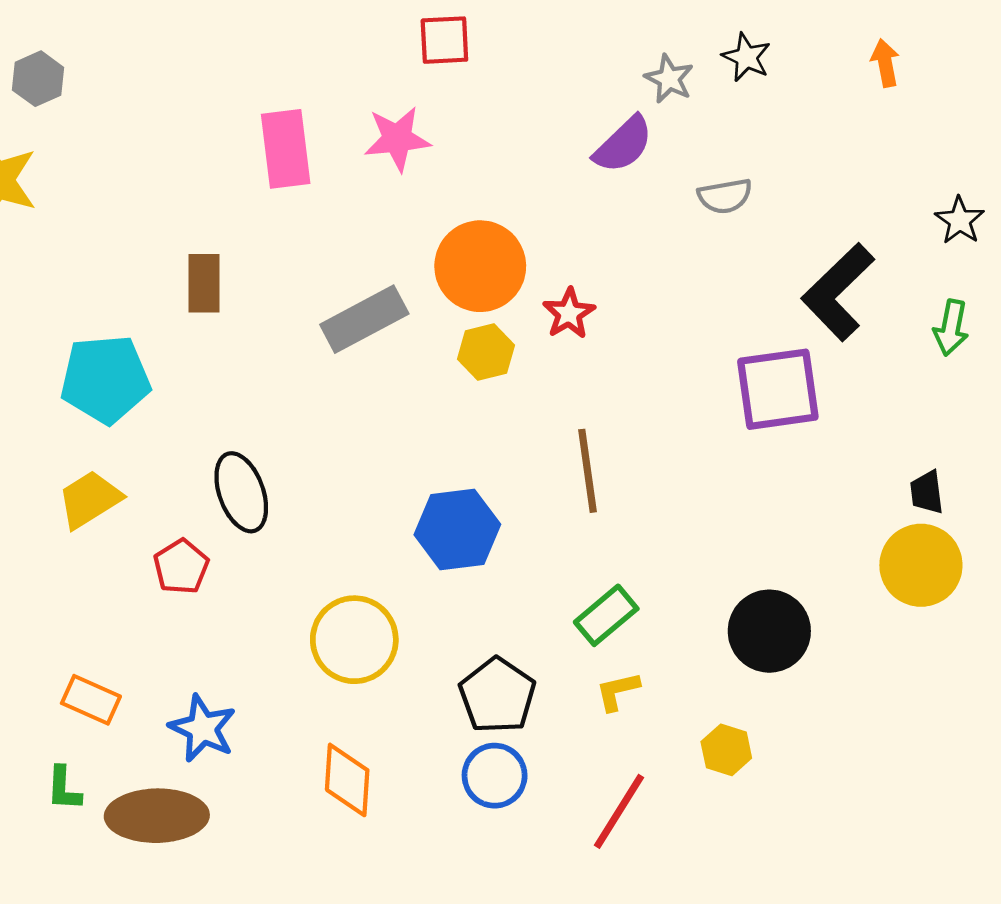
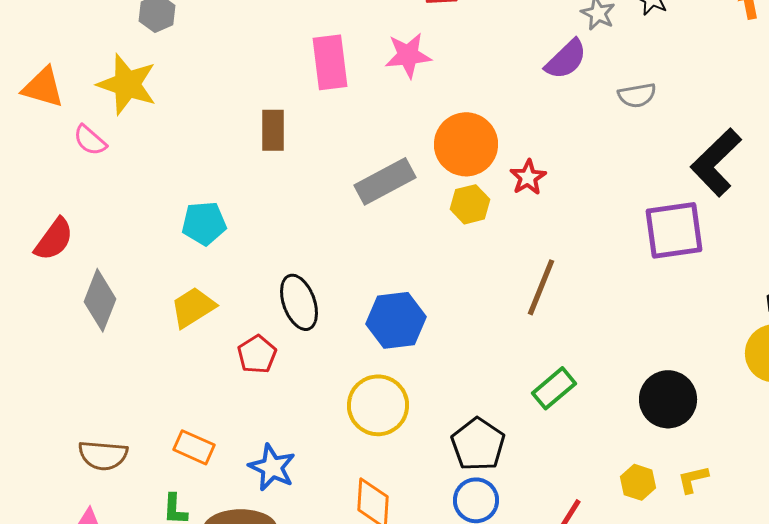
brown rectangle: (204, 283) -> (273, 130), moved
cyan pentagon: (105, 379) -> (204, 223), size x0.7
brown line: (588, 471) -> (541, 287), turned 30
blue hexagon: (457, 529) -> (396, 320), moved
yellow L-shape: (618, 691) -> (693, 479), moved

